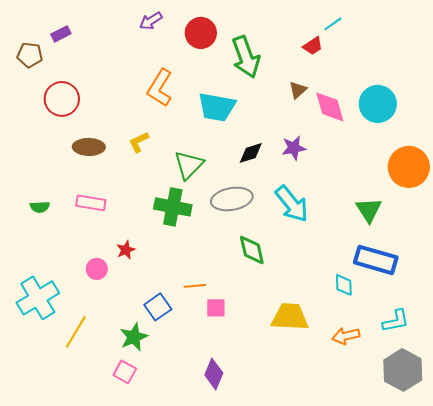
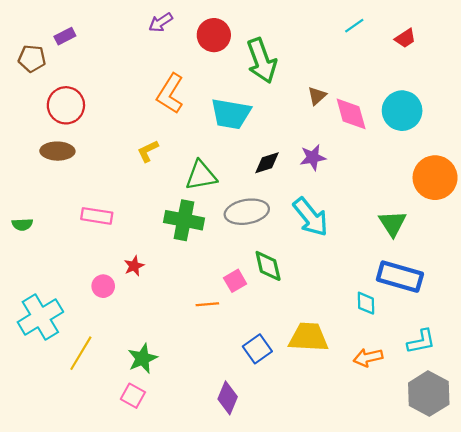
red trapezoid: (313, 46) -> (405, 38), moved
brown ellipse: (89, 147) -> (57, 151), moved
green triangle: (189, 165) -> (201, 176), turned 36
green semicircle: (40, 207) -> (22, 224), moved
blue square: (158, 307) -> (257, 349), moved
pink square: (216, 308) -> (235, 281), moved, turned -30

